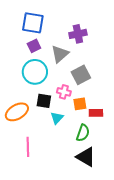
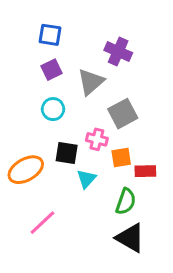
blue square: (33, 23) -> (50, 35), size x0.7
purple cross: (78, 34) -> (118, 52), turned 36
cyan circle: (35, 72) -> (53, 109), size x0.6
pink line: (28, 147) -> (42, 223), turned 48

